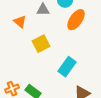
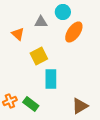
cyan rectangle: (67, 67) -> (51, 79), moved, turned -36

